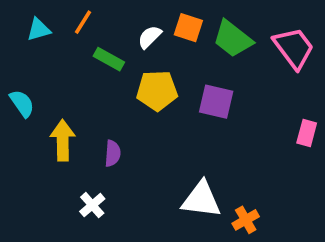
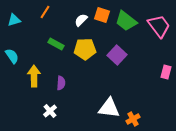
cyan triangle: (39, 29) -> (14, 20), moved
green rectangle: (109, 59) -> (56, 44), moved
purple square: (216, 102) -> (117, 55), turned 30

